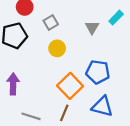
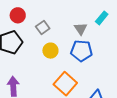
blue pentagon: (98, 72) -> (81, 51), moved

